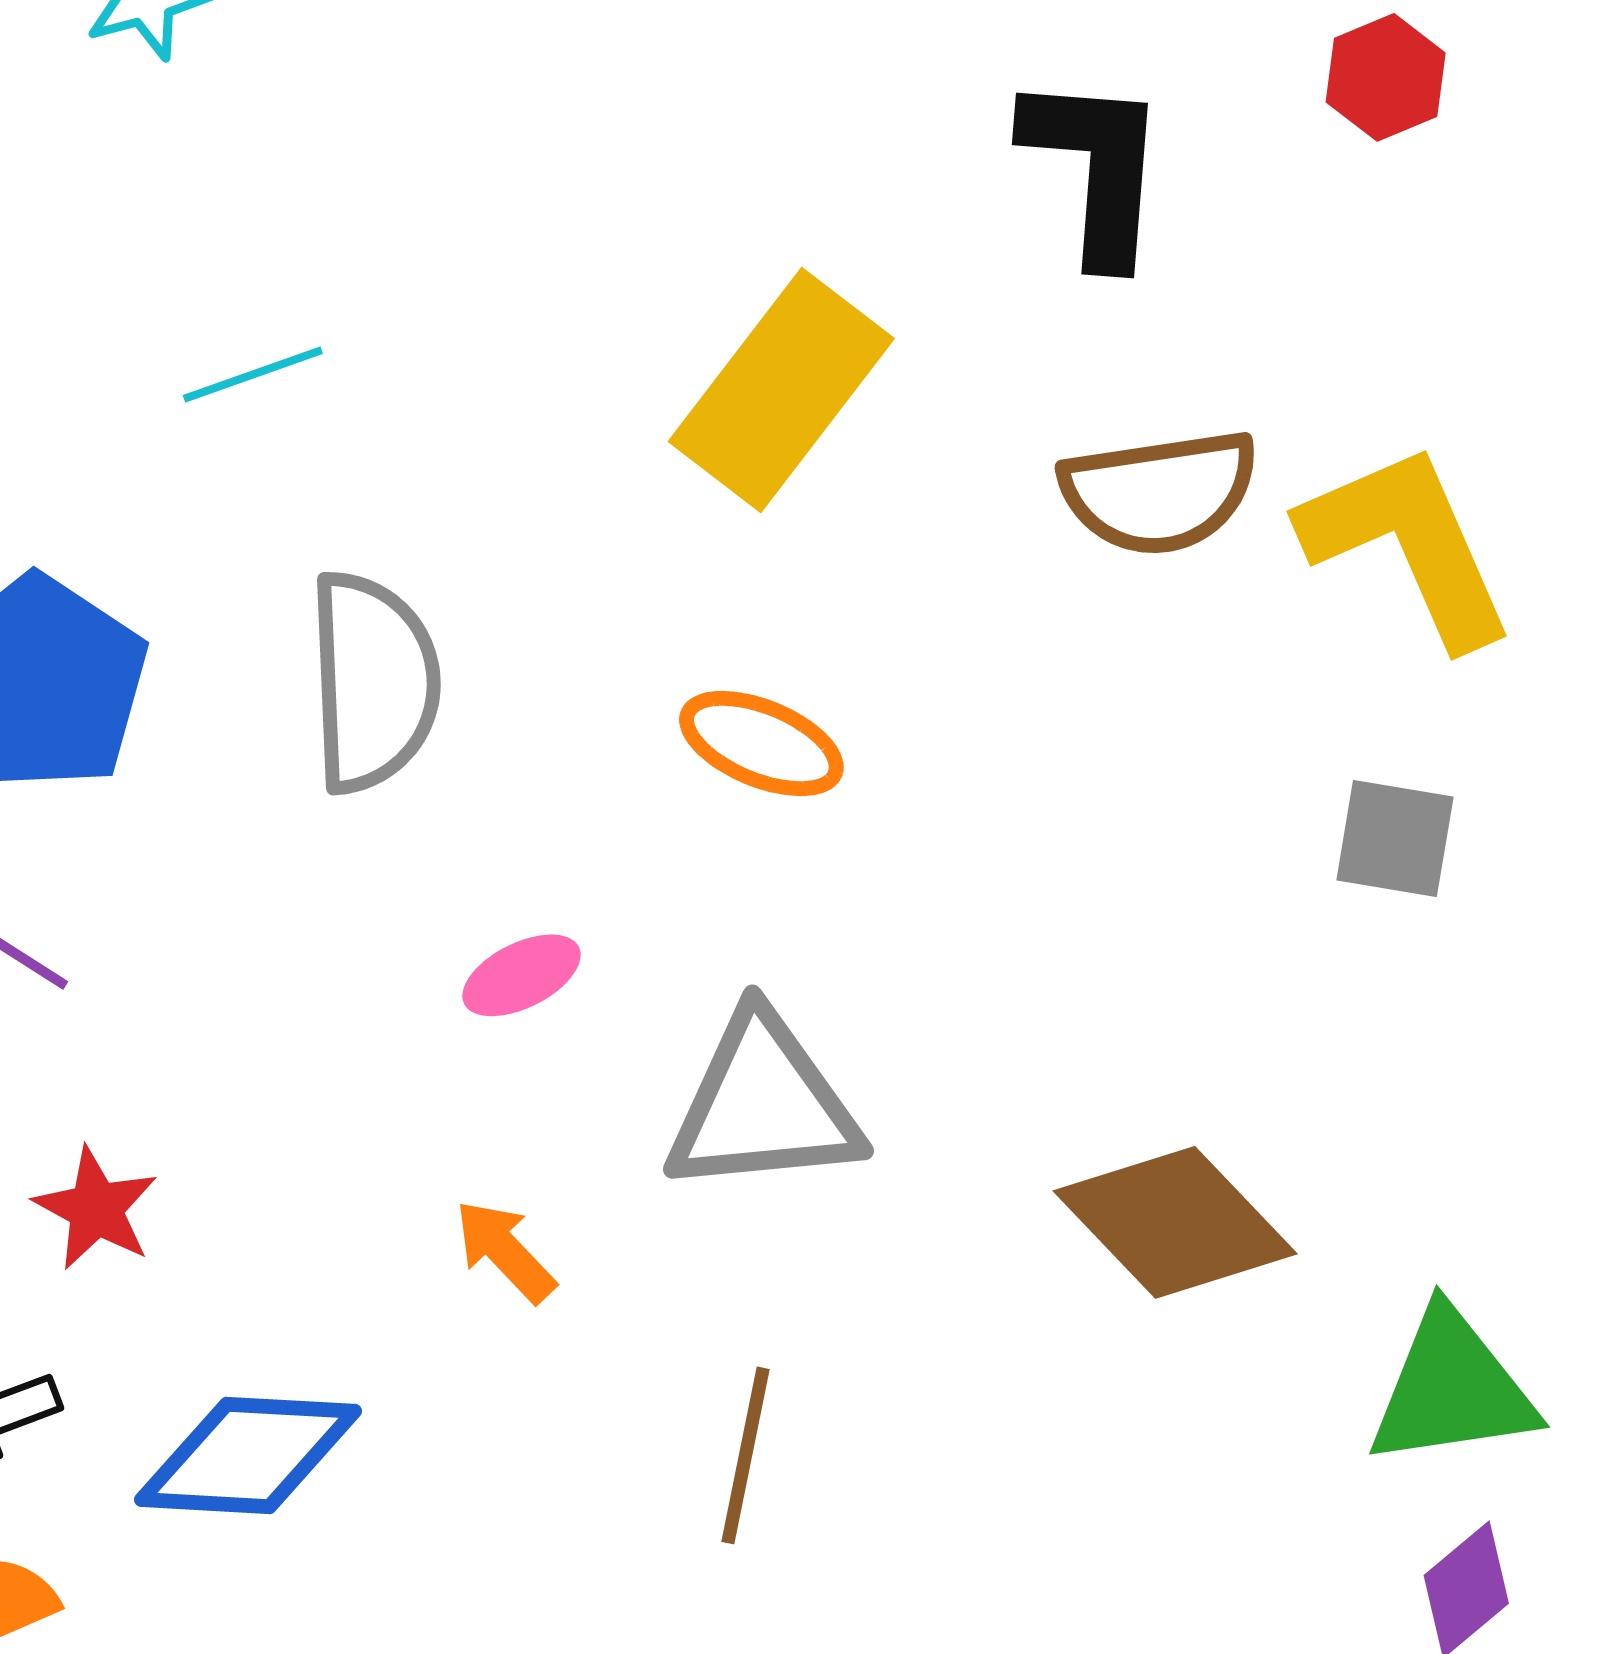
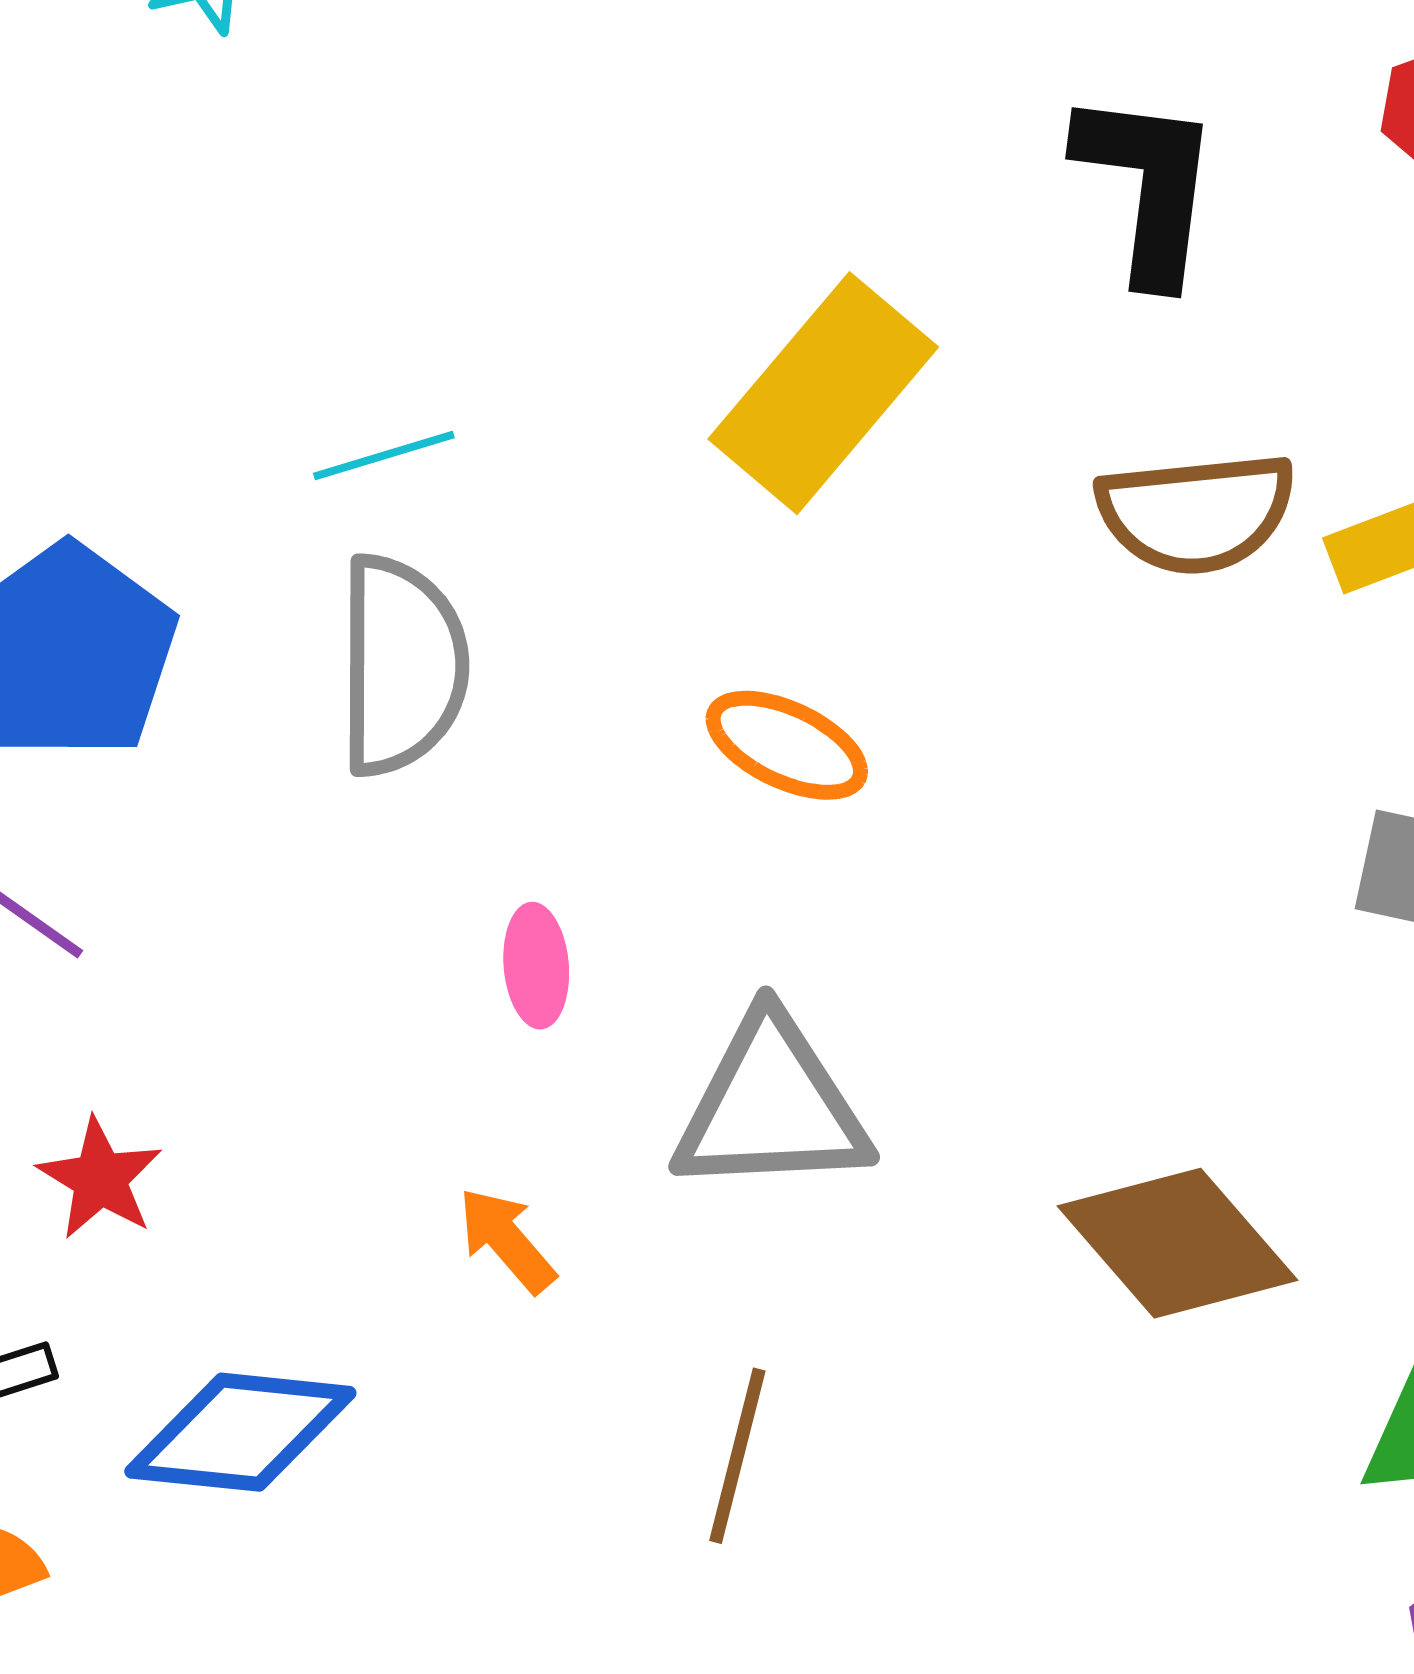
cyan line: (253, 374) -> (384, 455), moved
pink ellipse: (521, 975) -> (536, 966), turned -71

